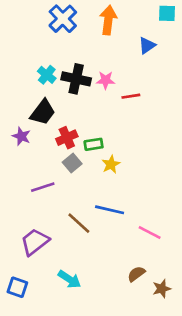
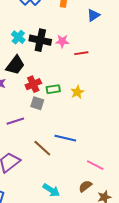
gray square: (72, 163) -> (37, 103), turned -32
yellow star: (111, 164) -> (77, 92), moved
pink line: (150, 232) -> (95, 165), moved
cyan arrow: (69, 279) -> (51, 190), moved

